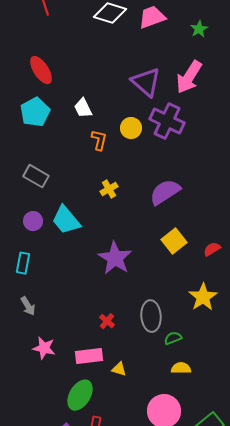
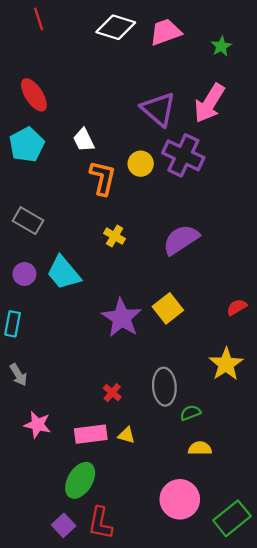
orange L-shape: (99, 140) -> (103, 178), size x1.4
yellow cross: (109, 189) -> (115, 236), turned -30
yellow square: (174, 241) -> (168, 308), moved
yellow triangle: (119, 369) -> (126, 435), moved

